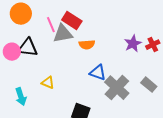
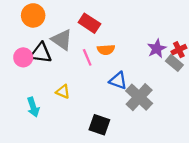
pink line: (51, 25) -> (87, 57), moved
gray triangle: (63, 34) -> (62, 40), moved, turned 45
gray rectangle: (149, 85) -> (174, 63), moved

